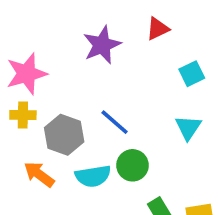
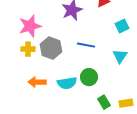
blue line: (115, 122) -> (86, 45), moved, turned -30
gray hexagon: (64, 135) -> (51, 48), moved
orange arrow: (39, 174) -> (37, 82), turned -36

